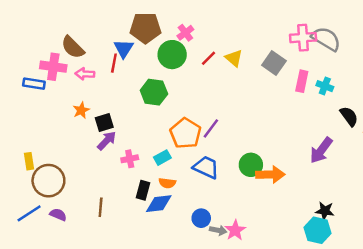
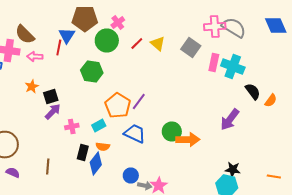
cyan cross: (325, 86) -> (233, 66), size x1.6
blue diamond: (159, 204) -> (96, 164), turned -45

